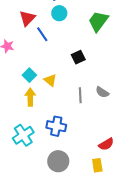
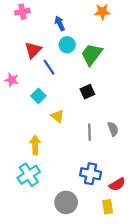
green trapezoid: (98, 21) -> (92, 54), moved
cyan square: (29, 75) -> (38, 96), moved
gray semicircle: (102, 92) -> (113, 129), turned -144
yellow arrow: (30, 97) -> (35, 145), moved
blue cross: (56, 126) -> (91, 174), moved

